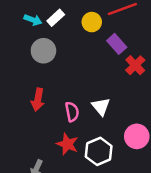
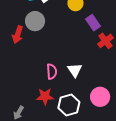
red arrow: (38, 100) -> (18, 35), moved
red star: (67, 144) -> (45, 96), turned -30

